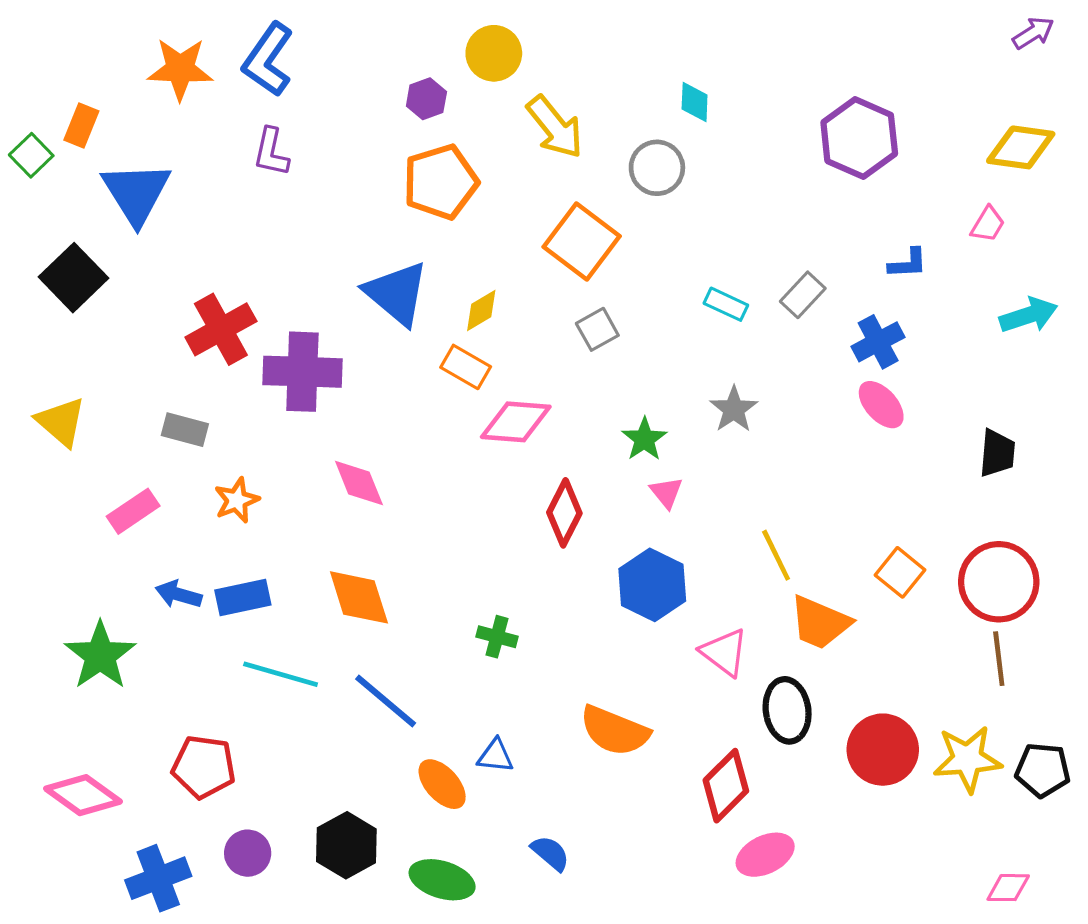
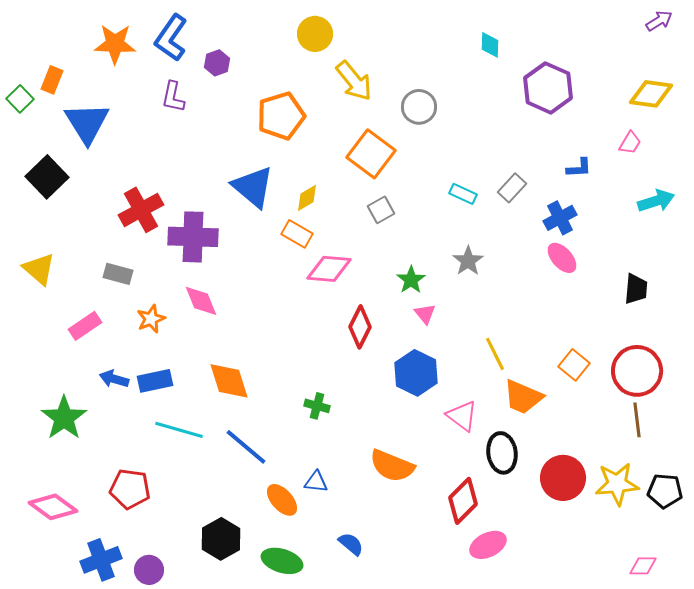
purple hexagon: (426, 99) -> (217, 63), moved
cyan diamond: (695, 102) -> (490, 45), moved
pink diamond: (359, 483) -> (201, 301), moved
purple circle: (248, 853) -> (149, 570), moved

